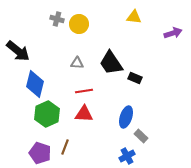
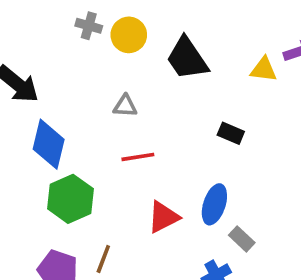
yellow triangle: (134, 17) -> (264, 70), moved
black trapezoid: (111, 63) -> (187, 59), moved
red triangle: (84, 114) -> (163, 217), moved, turned -30

